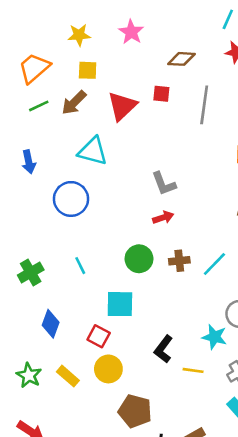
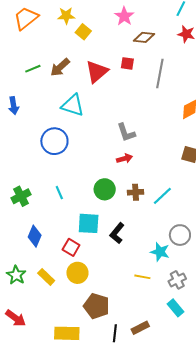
pink star: (131, 32) -> (124, 16), moved
orange trapezoid: (34, 68) -> (26, 18), moved
yellow square: (88, 70) -> (83, 32), moved, turned 35
blue arrow: (29, 162) -> (14, 106), moved
black L-shape: (163, 349) -> (117, 233), moved

